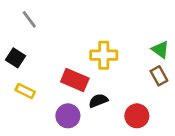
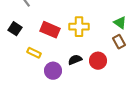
red rectangle: (75, 80) -> (50, 30), moved
yellow rectangle: (25, 91) -> (34, 53), moved
red circle: (137, 116) -> (98, 61), moved

